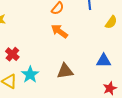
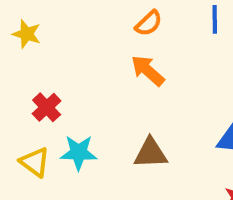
cyan star: (30, 75) -> (79, 153), turned 30

